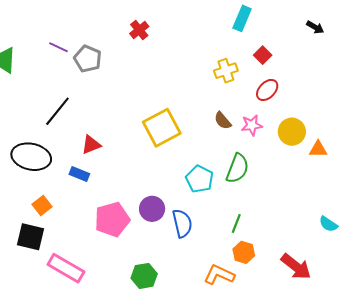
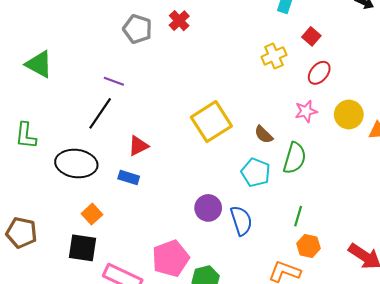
purple line: (58, 47) -> (114, 81), moved
gray pentagon: (88, 59) -> (138, 29), moved
brown semicircle: (223, 121) -> (264, 135), moved
pink pentagon: (112, 219) -> (171, 258), moved

